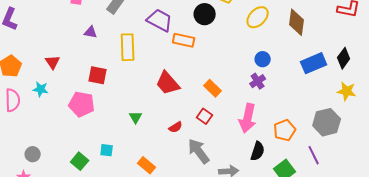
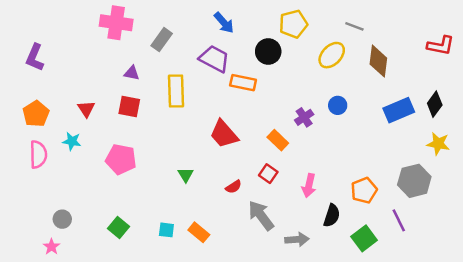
red square: (98, 75) -> (129, 107), moved
purple cross: (258, 81) -> (304, 117), moved
pink arrow: (248, 118) -> (309, 186), moved, size x0.7
cyan square: (107, 150) -> (166, 230), moved

